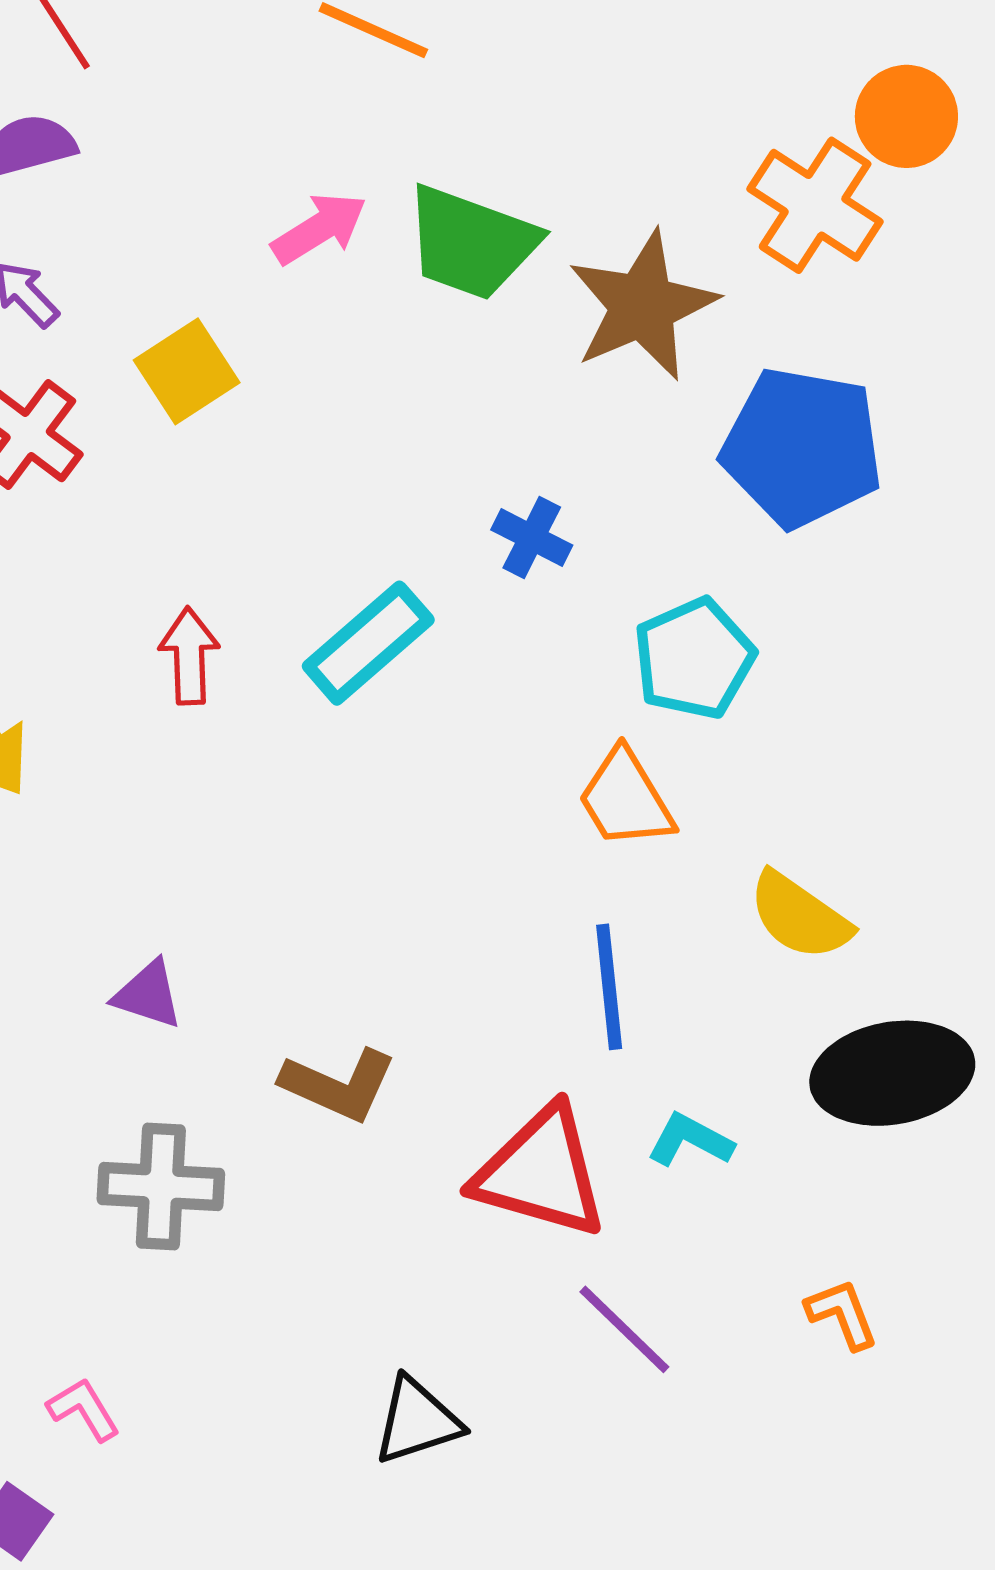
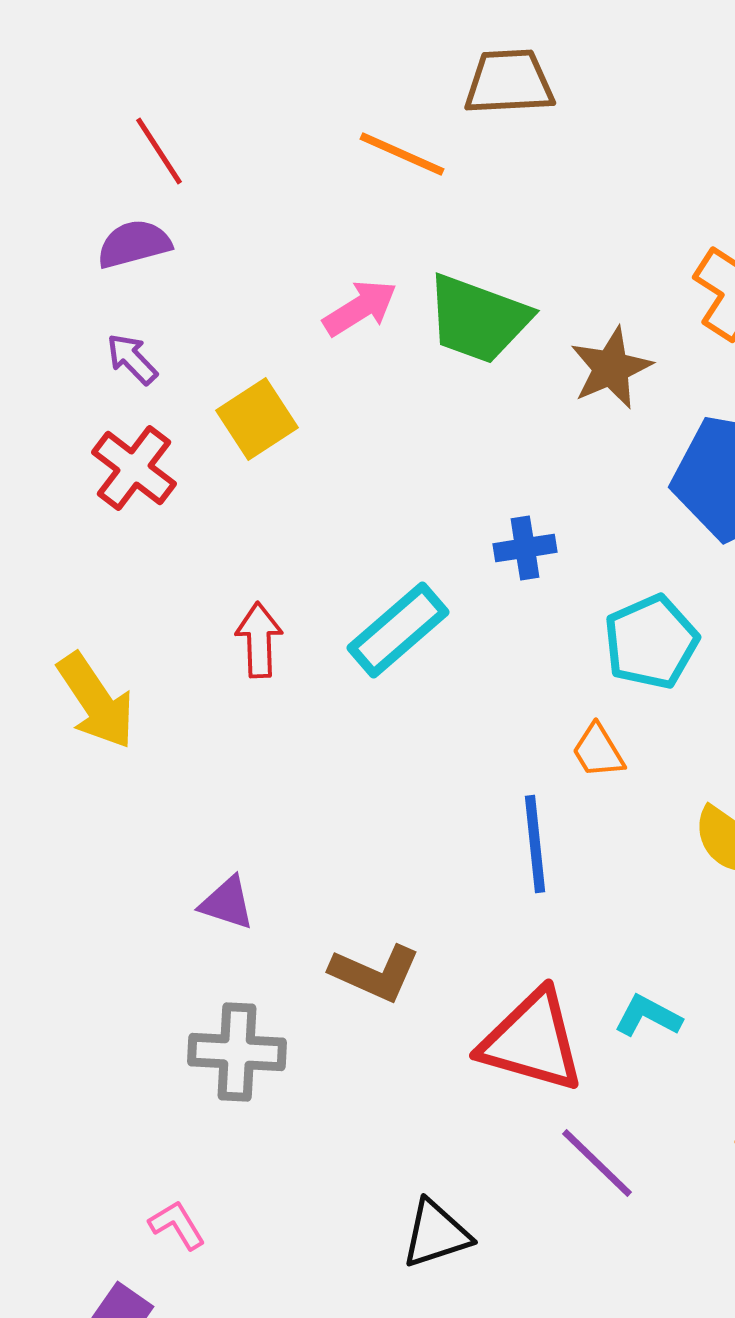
brown star: (642, 306) -> (611, 368), size x0.7
blue cross: (532, 538) -> (525, 548), turned -36
orange trapezoid: (626, 799) -> (598, 751), size x0.7
blue line: (609, 987) -> (535, 844), moved

